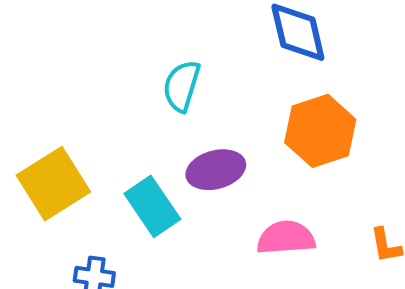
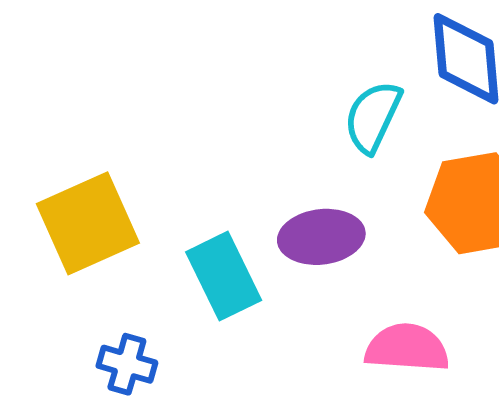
cyan semicircle: (182, 86) -> (373, 117), moved

